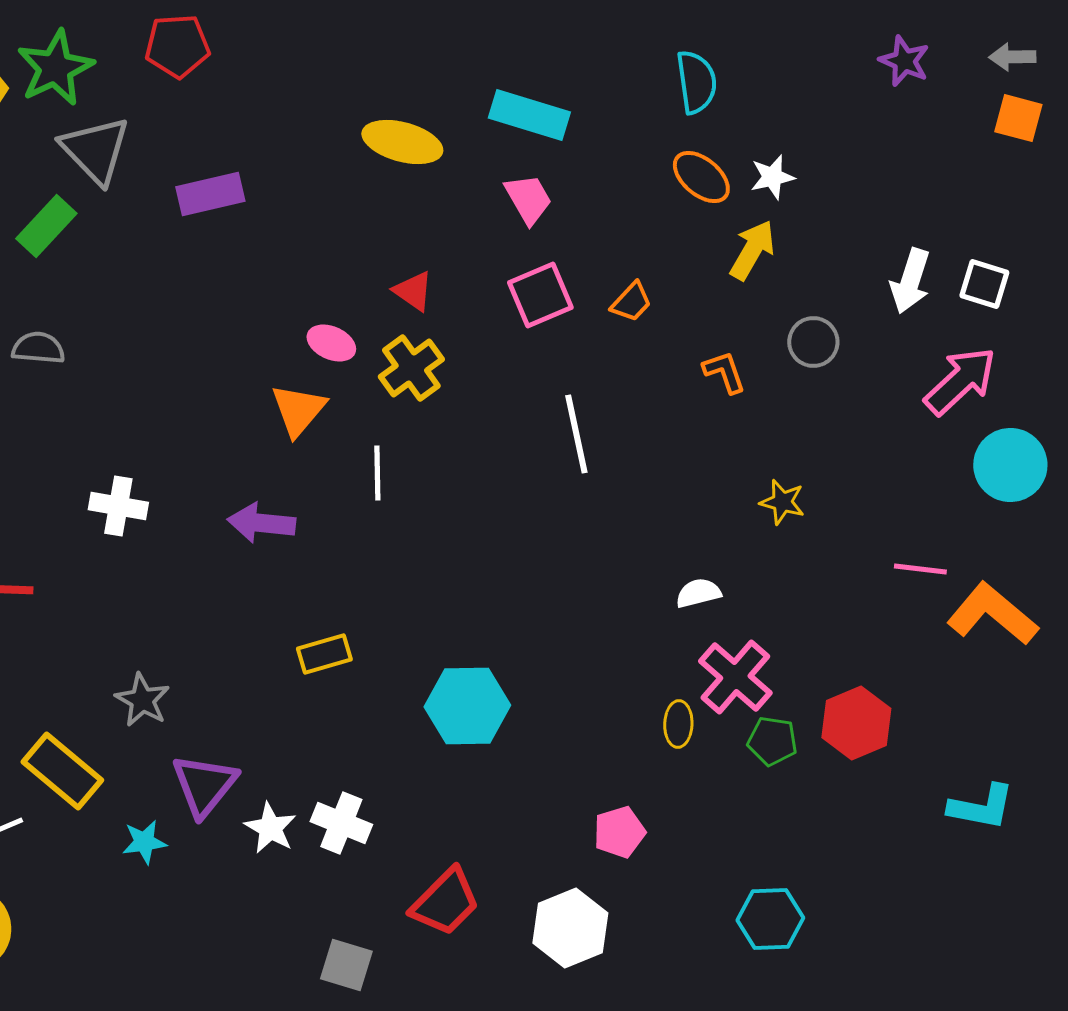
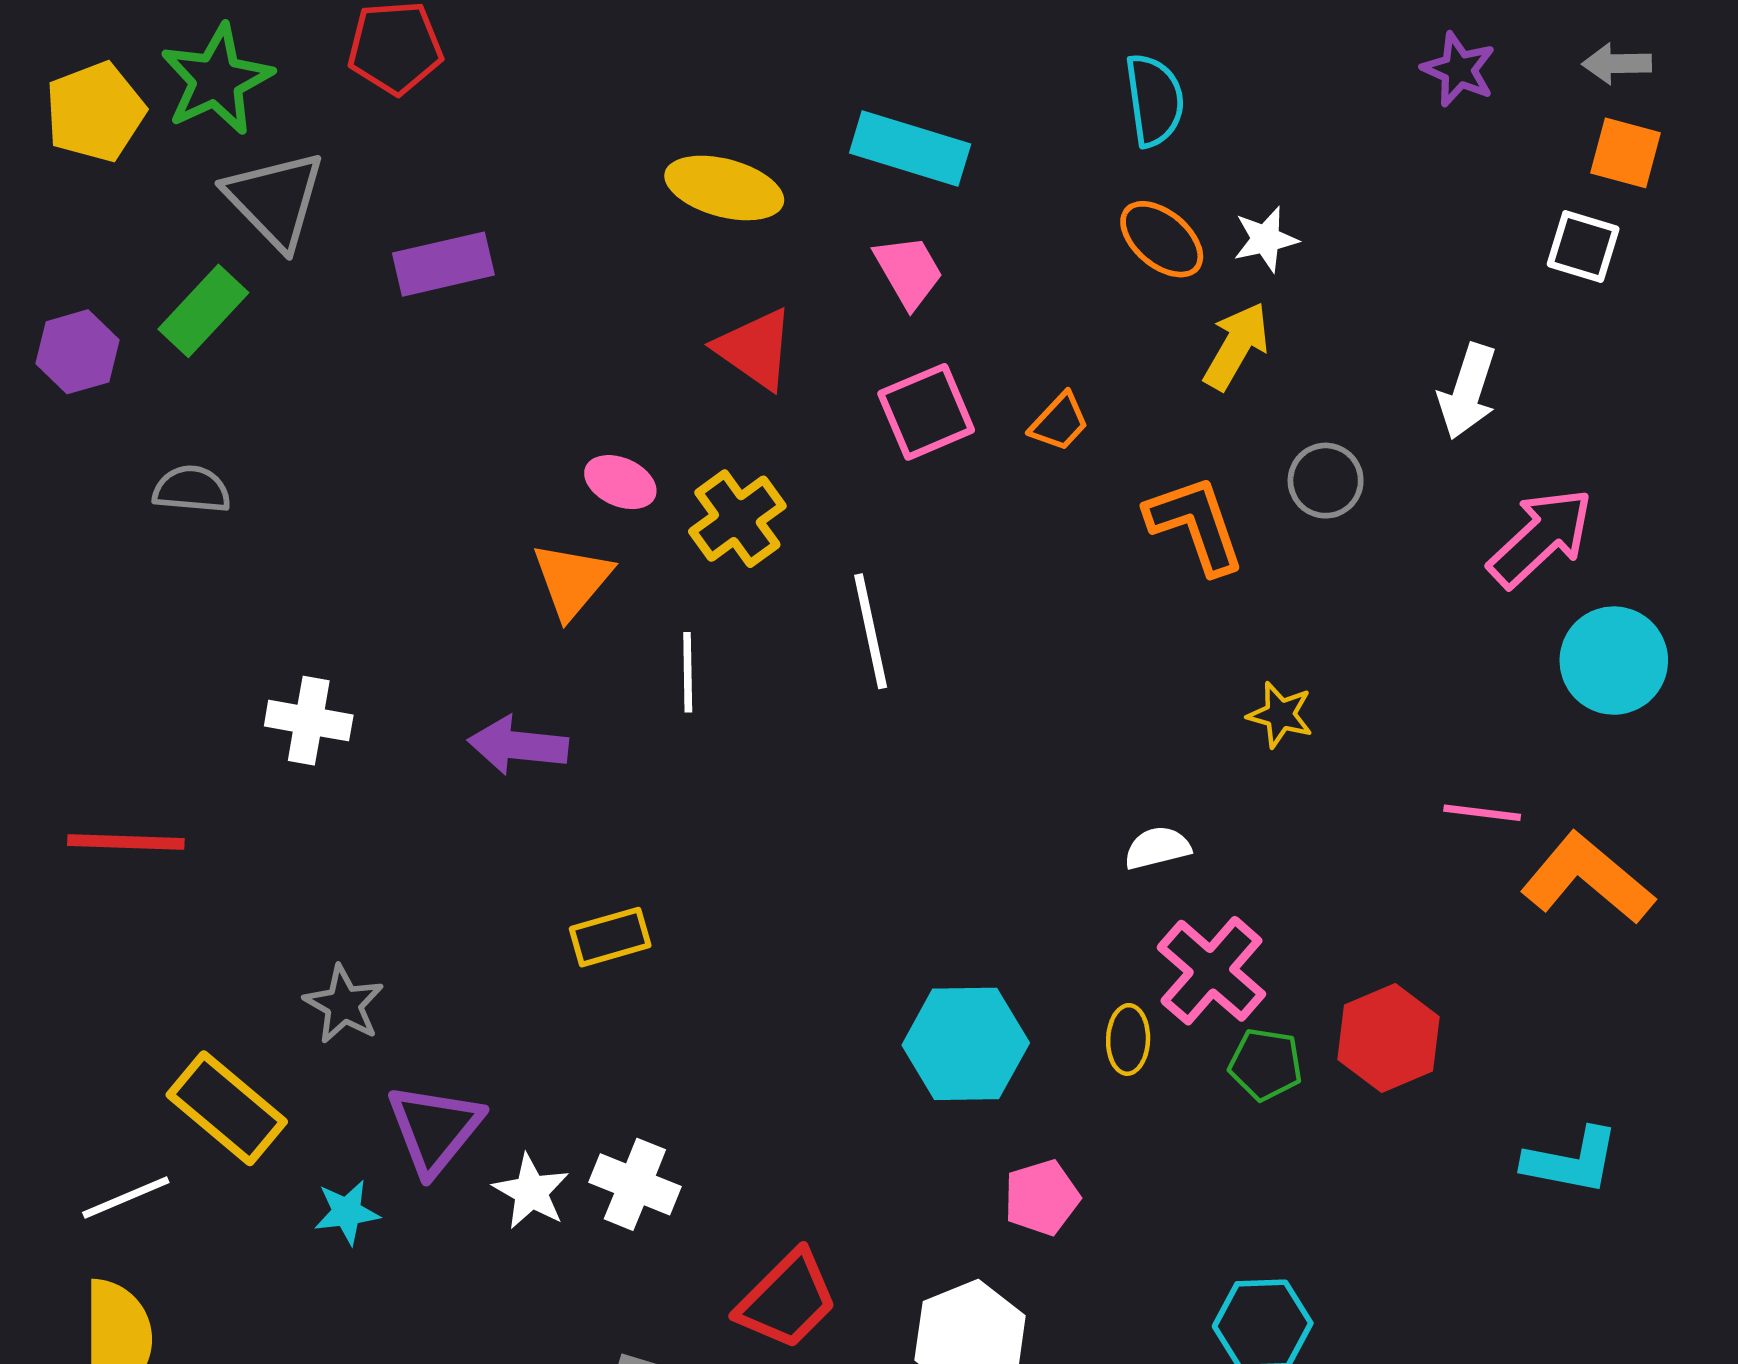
white square: (984, 284) -> (1583, 246), moved
red triangle: (413, 291) -> (755, 349), moved, size x1.4
orange L-shape: (724, 372) -> (1195, 524), size x1.6
white line: (576, 434) -> (871, 631), moved
cyan hexagon: (467, 706) -> (966, 1044), moved

